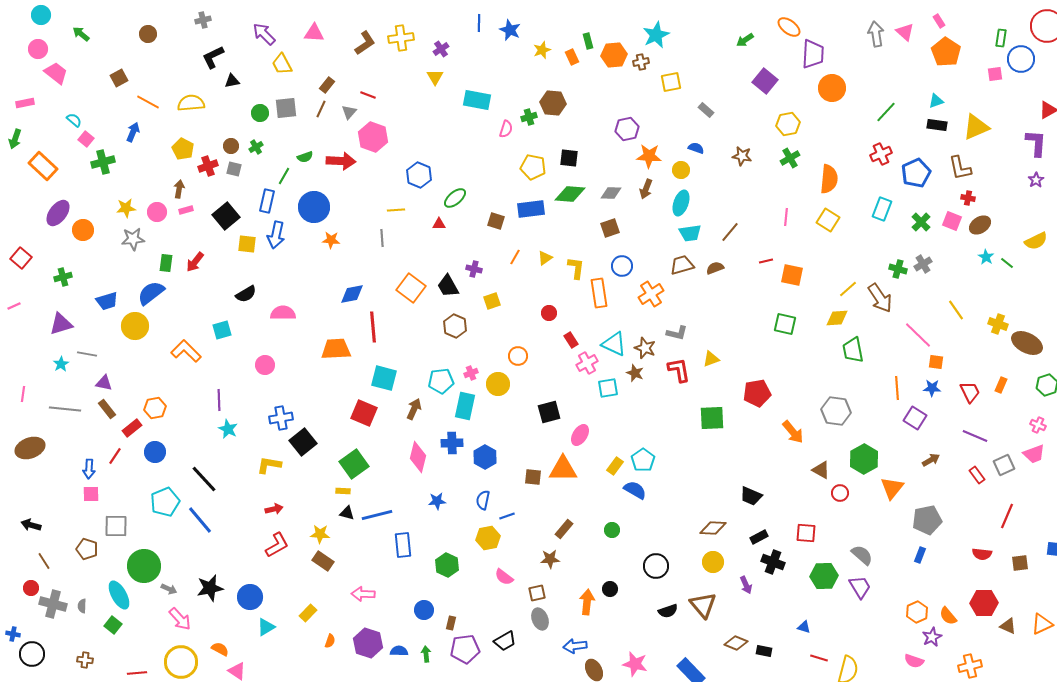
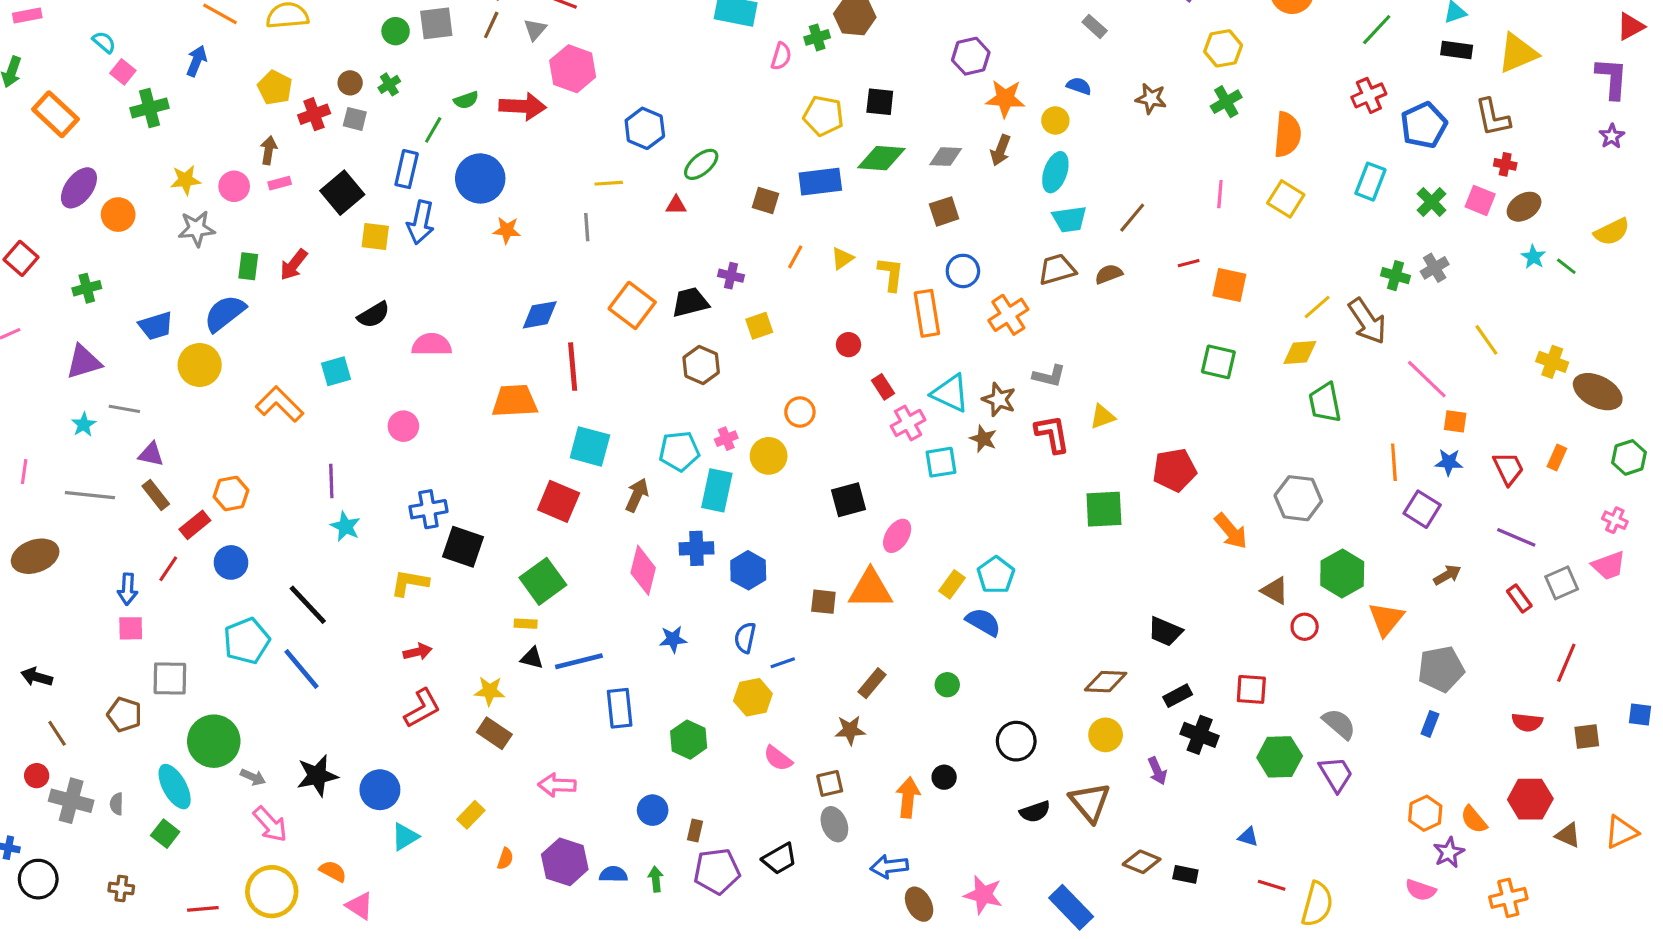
black trapezoid: (448, 286) -> (690, 302), turned 105
black square: (303, 442) -> (463, 547), turned -32

